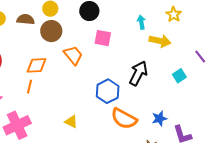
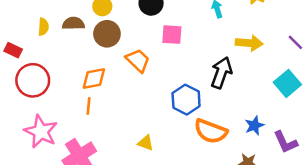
yellow arrow: (160, 41) -> (249, 43), moved
cyan square: (179, 76) -> (287, 83), moved, size x1.5

